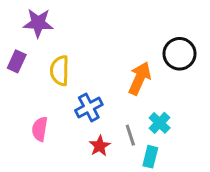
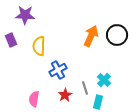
purple rectangle: (17, 61) -> (11, 40), turned -48
orange arrow: (140, 78) -> (91, 36), moved
pink semicircle: (40, 129) -> (34, 99), moved

